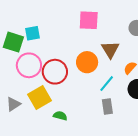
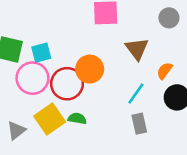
cyan square: (32, 33) -> (41, 53), moved
orange circle: (87, 62) -> (90, 69), moved
green semicircle: (60, 116) -> (77, 118), moved

